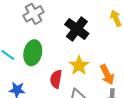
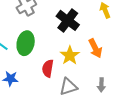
orange arrow: (107, 75) -> (95, 48), moved

